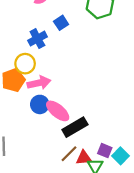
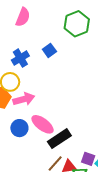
blue square: (61, 23) -> (49, 50), moved
blue circle: (40, 104) -> (19, 128), moved

